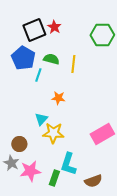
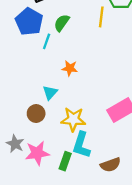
green semicircle: (51, 59) -> (62, 23), turned -70
yellow line: (73, 64) -> (101, 17), moved
yellow star: (53, 133) -> (73, 119), moved
brown circle: (19, 144) -> (36, 114), moved

